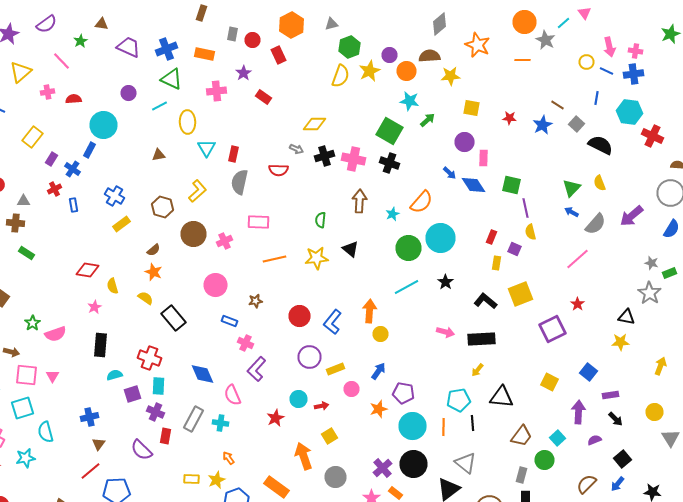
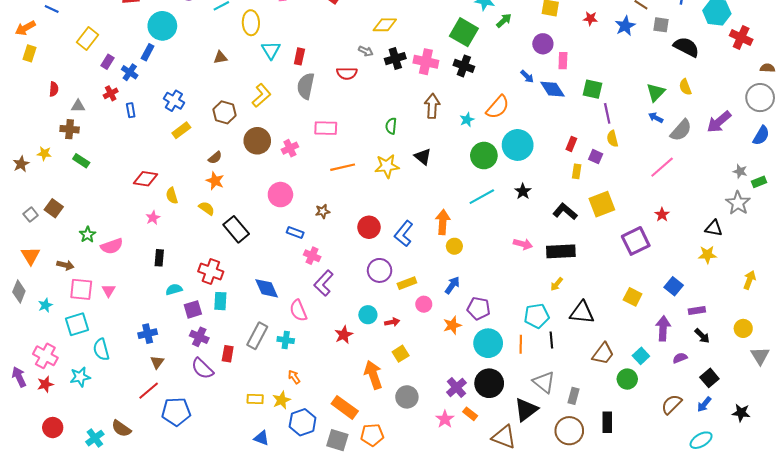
gray square: (576, 124) -> (661, 25), turned -35
black rectangle: (100, 345) -> (159, 258), size x0.7
purple cross: (156, 412) -> (199, 337), moved
gray rectangle: (522, 475) -> (573, 396), moved

